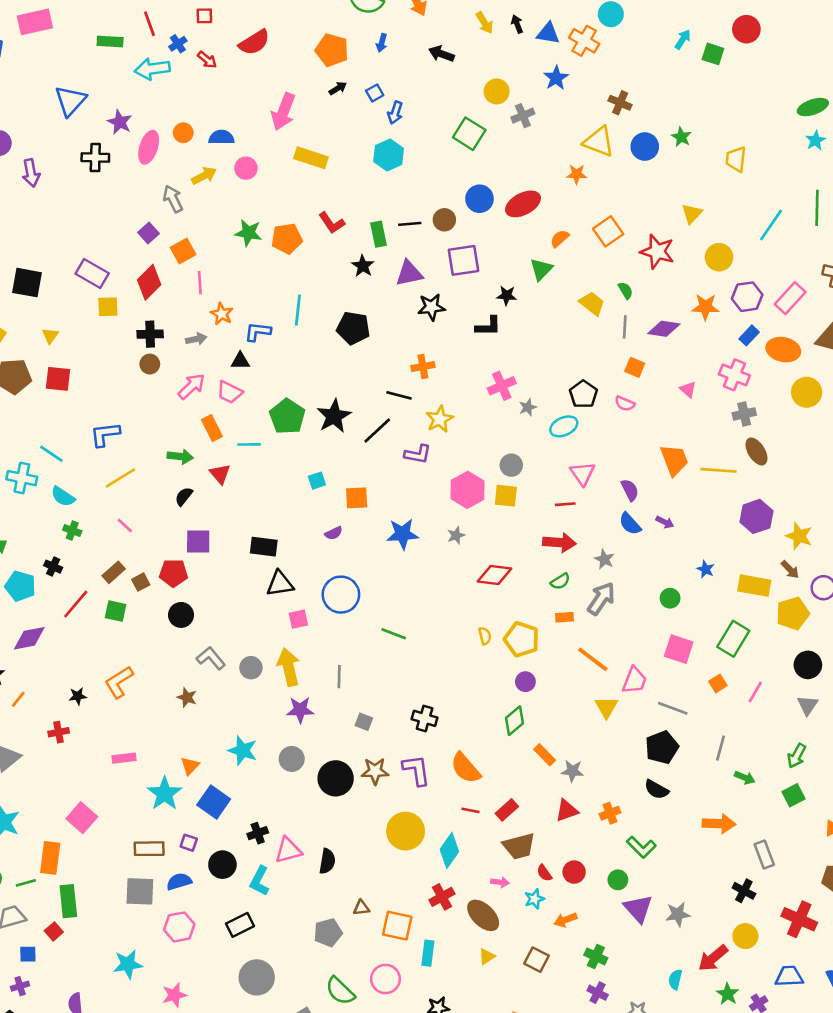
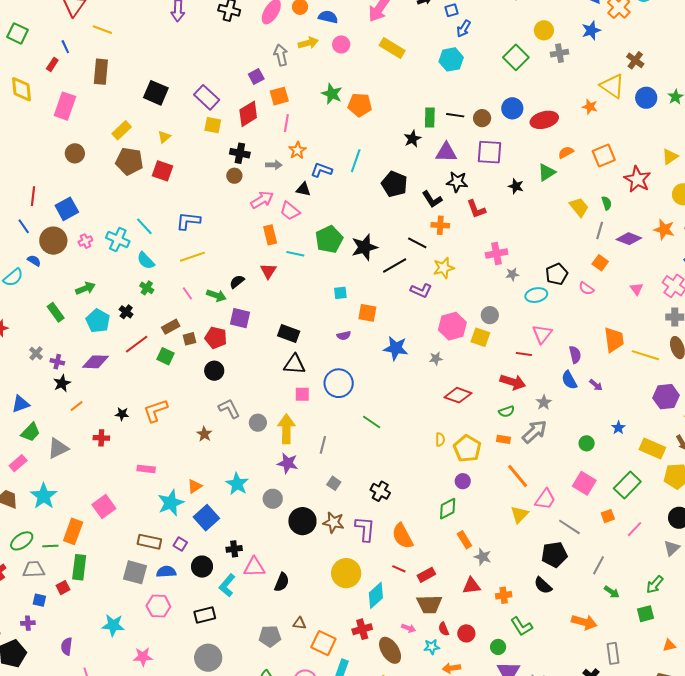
red L-shape: (332, 223) -> (476, 209), moved
black L-shape: (488, 326) -> (432, 199), moved, turned 45
green arrow: (180, 457) -> (216, 295), moved

